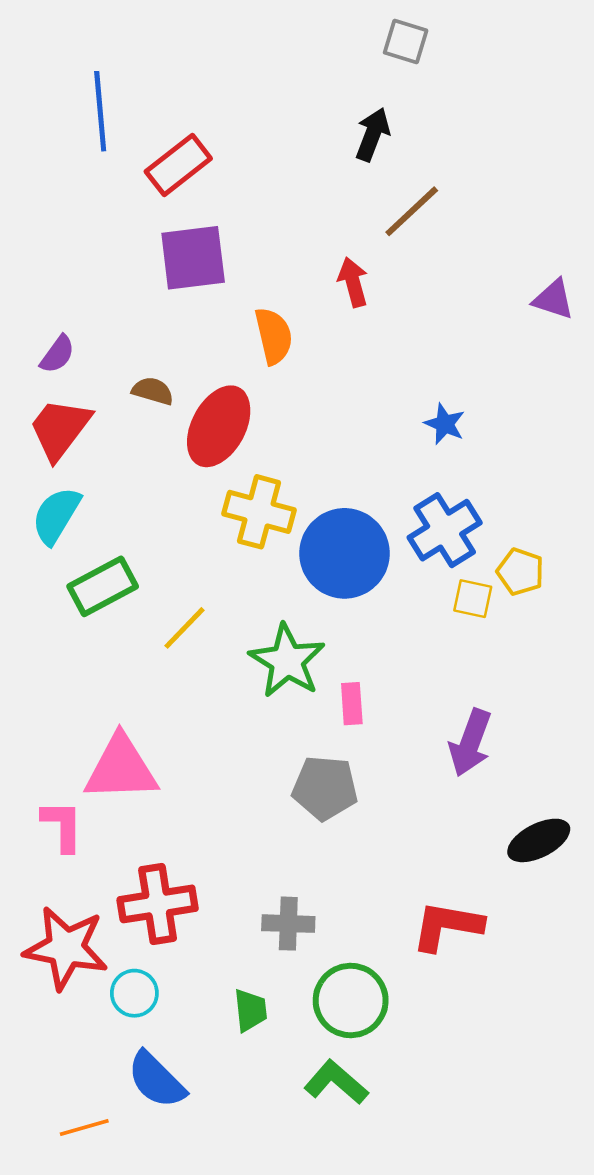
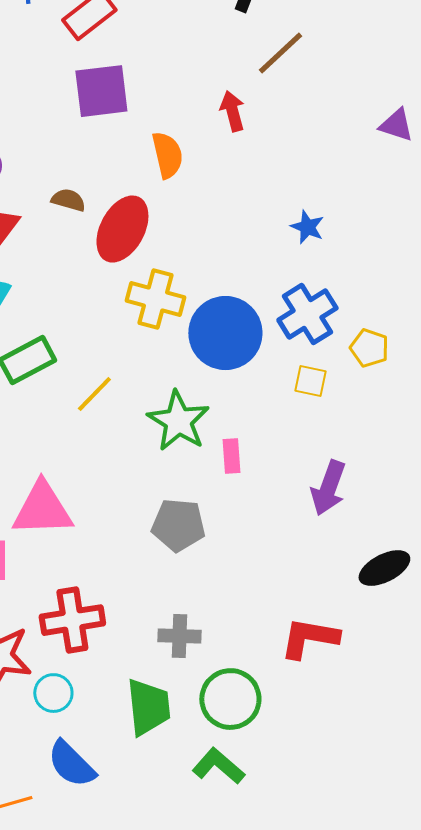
yellow square: (473, 599) -> (310, 381), moved
gray pentagon: (325, 788) -> (178, 525), moved
green trapezoid: (250, 1010) -> (148, 707), size x1.6

